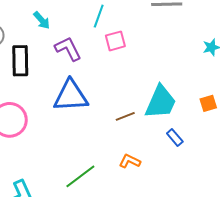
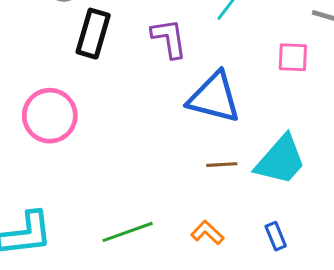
pink square: (115, 41) -> (293, 57), moved
blue triangle: (71, 96) -> (214, 97), moved
blue rectangle: (175, 137) -> (276, 236), moved

